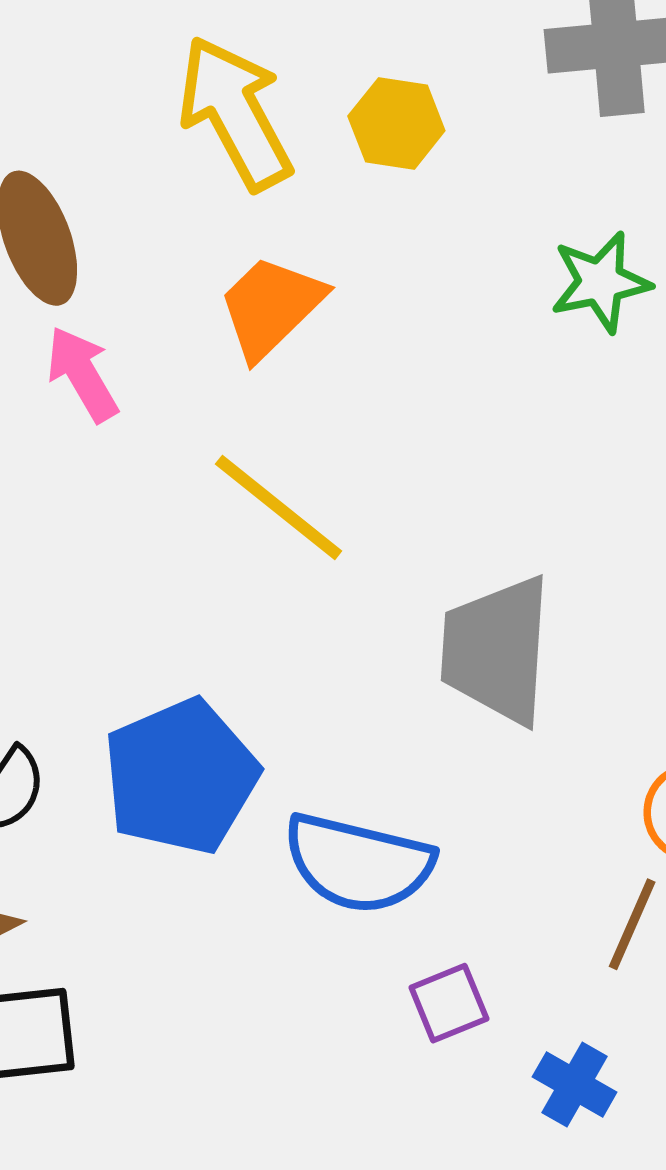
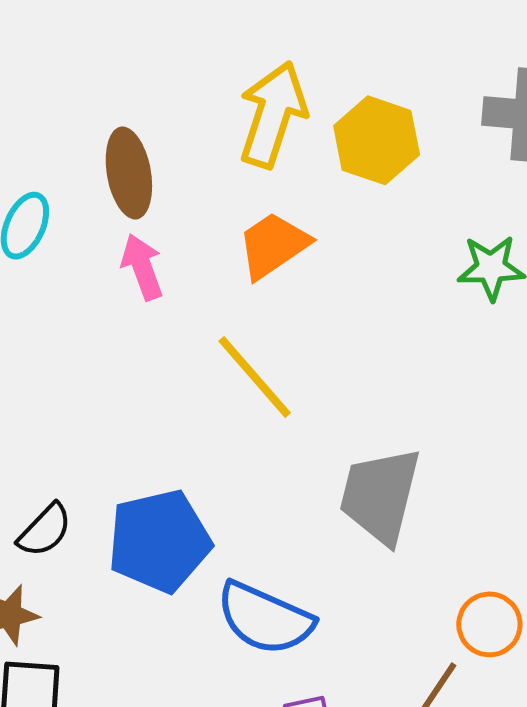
yellow arrow: (235, 113) -> (273, 114), turned 36
yellow hexagon: (396, 123) -> (377, 140), size x1.4

